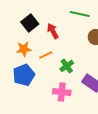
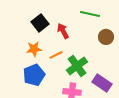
green cross: (67, 66) -> (77, 66), size x1.5

